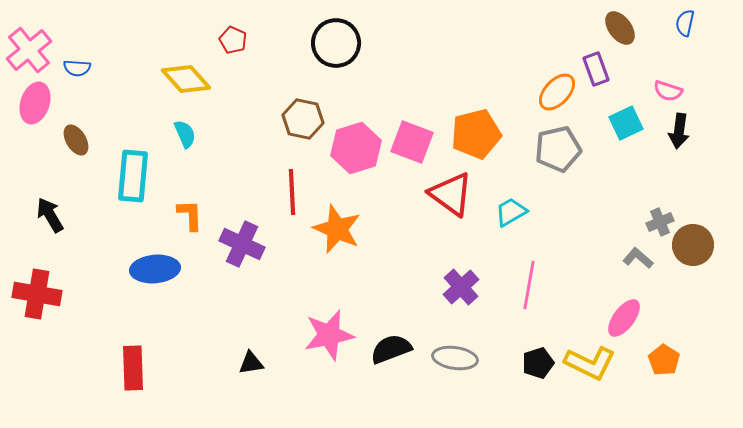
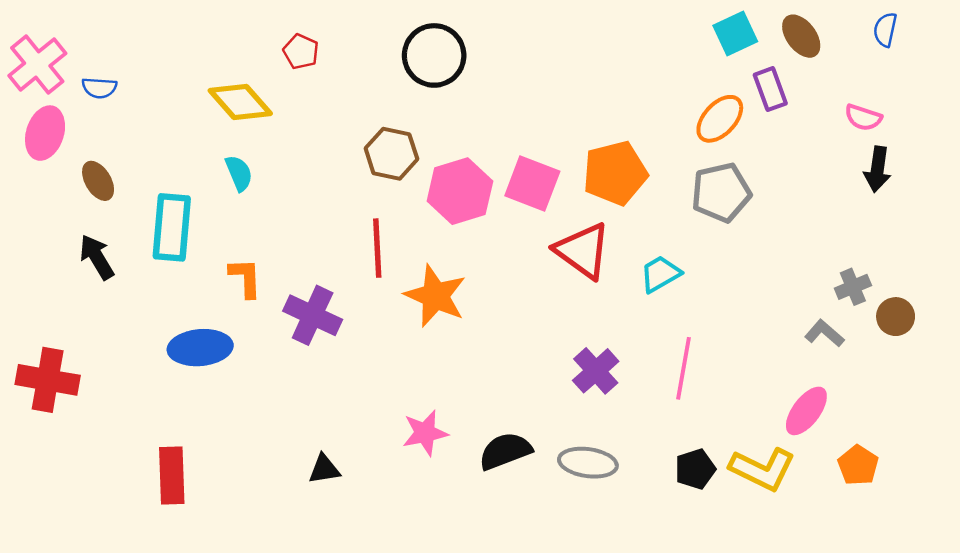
cyan square: (626, 123) -> (735, 33), moved
black arrow: (50, 215) -> (97, 257), moved
brown circle: (693, 245) -> (896, 317), size x0.7
pink star: (329, 335) -> (425, 433), size x0.7

